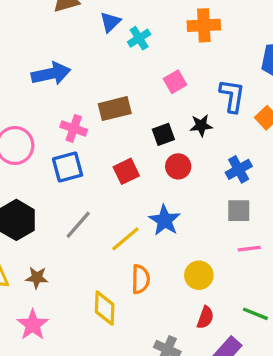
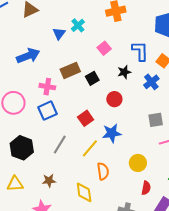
blue triangle: (110, 22) -> (59, 34), moved
black square: (163, 134) -> (92, 78), moved
blue cross: (239, 169) -> (151, 82), moved
red square: (126, 171) -> (86, 118), moved
blue star: (165, 220) -> (112, 133), turned -30
brown star: (37, 278) -> (49, 181), moved

